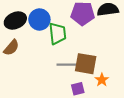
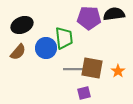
blue circle: (39, 19) -> (46, 48), moved
orange star: (102, 80) -> (118, 71), moved

